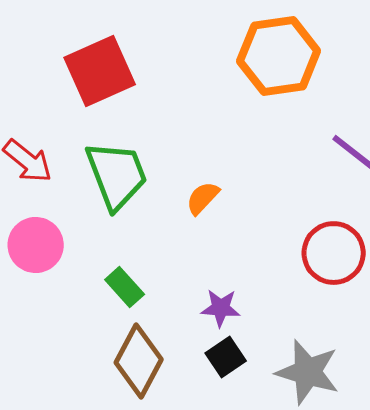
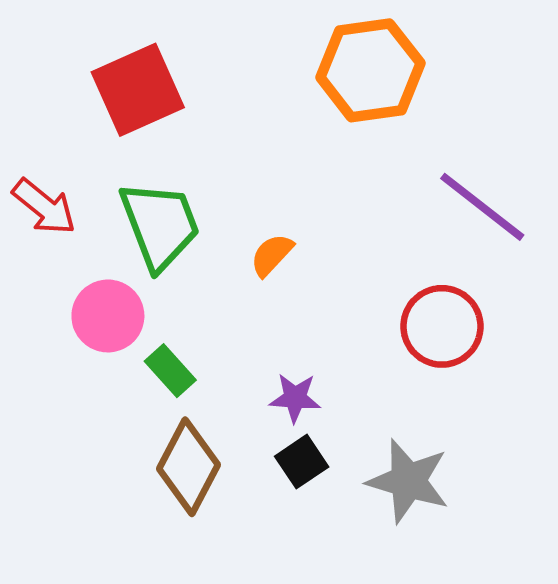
pink circle: (36, 245) -> (108, 316), moved

